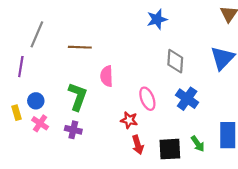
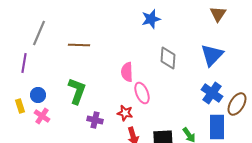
pink semicircle: (107, 76) -> (127, 72), moved
blue cross: (187, 99) -> (212, 93), moved
purple cross: (73, 130) -> (95, 120), moved

